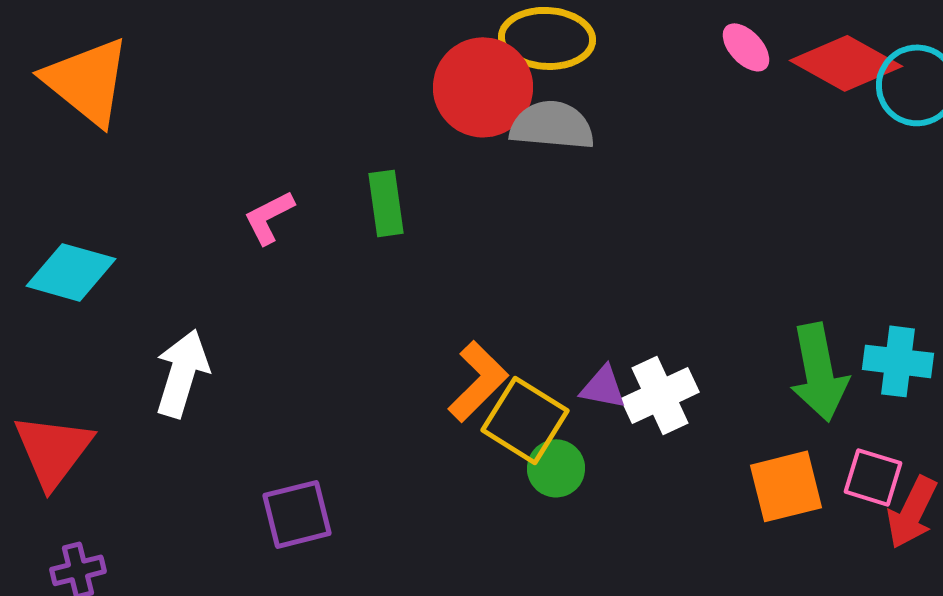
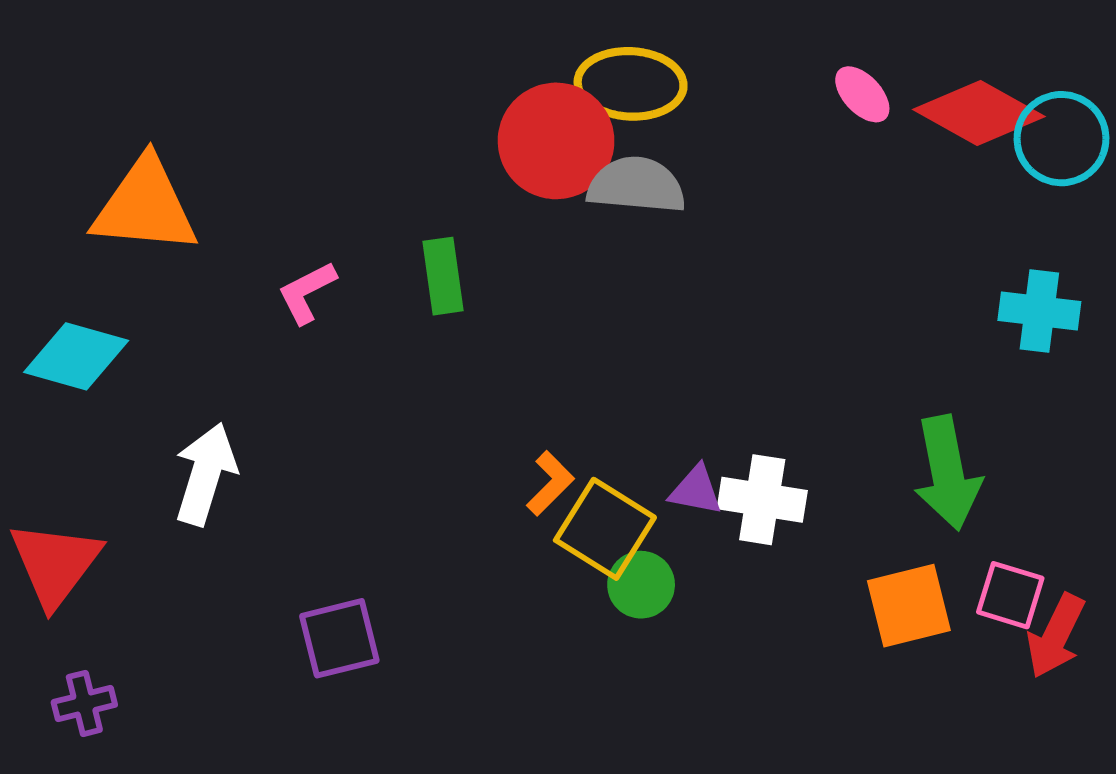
orange triangle: (87, 81) -> (145, 206), moved, turned -34
cyan cross: (898, 361) -> (1039, 311), moved
orange L-shape: (478, 381) -> (550, 483), size x0.7
white cross: (660, 395) -> (762, 500), turned 34

